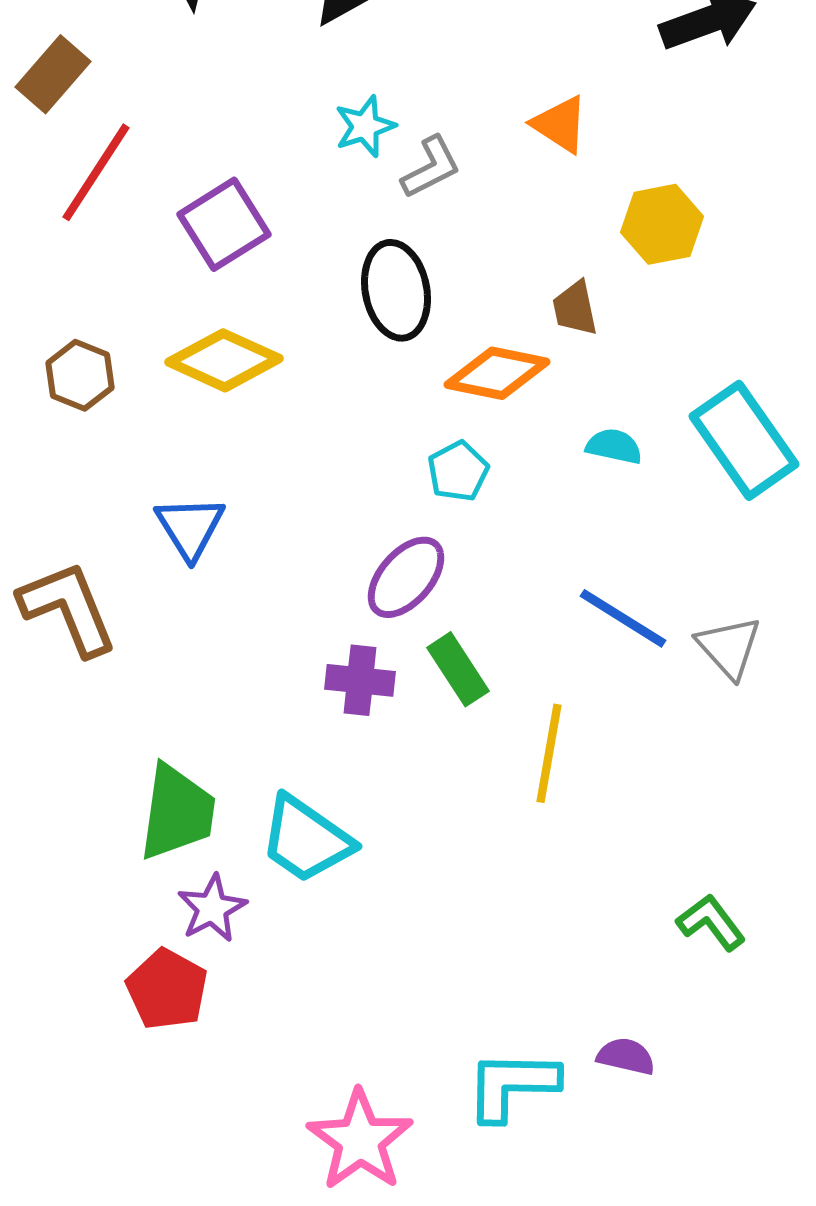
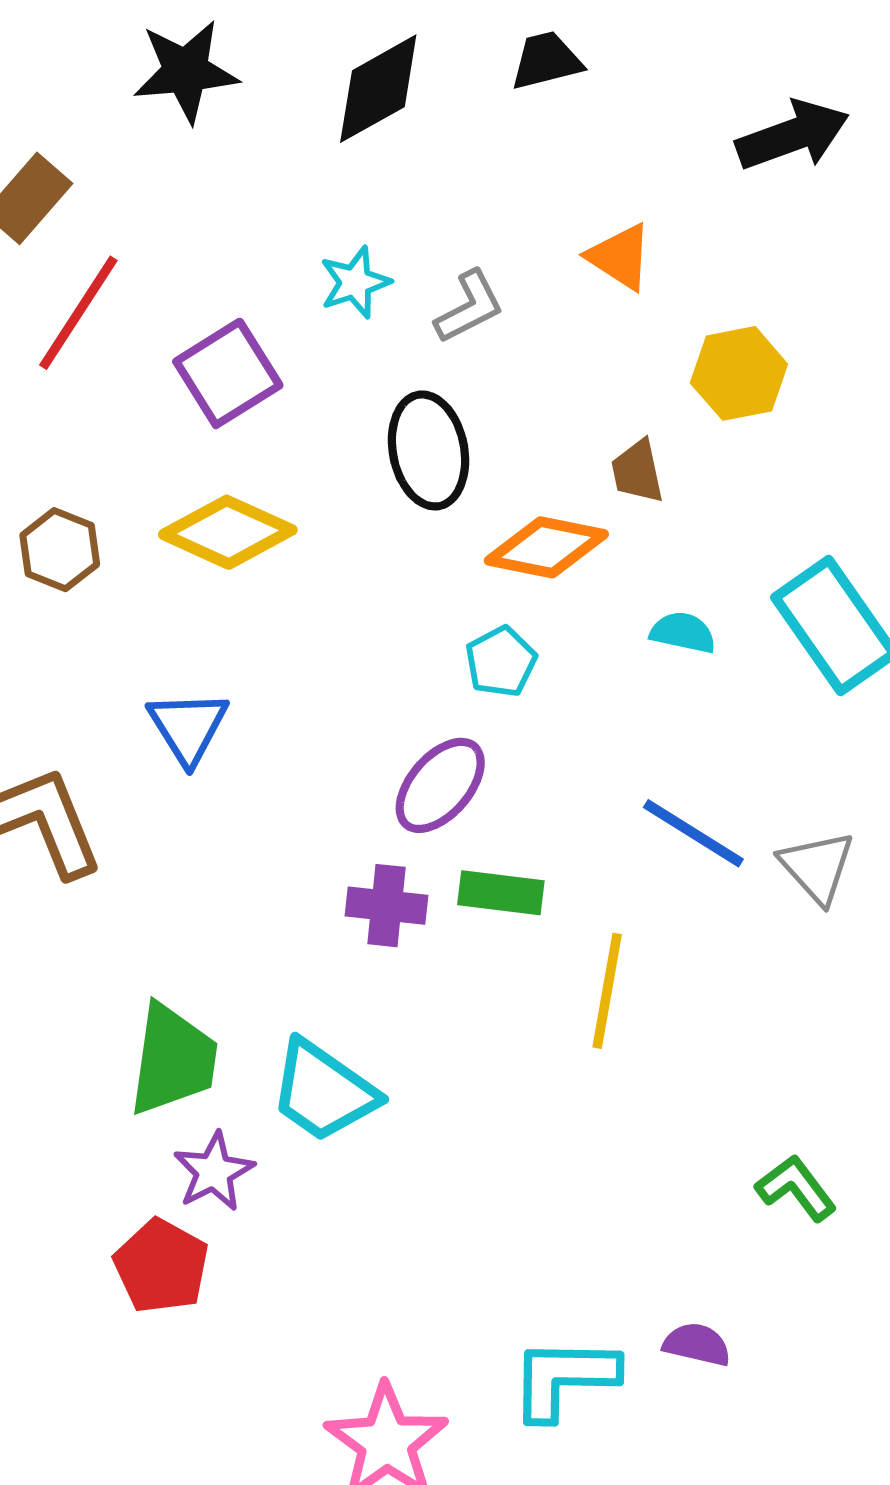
cyan star: (365, 126) -> (355, 282), moved
green rectangle: (458, 669) -> (501, 893), turned -50

